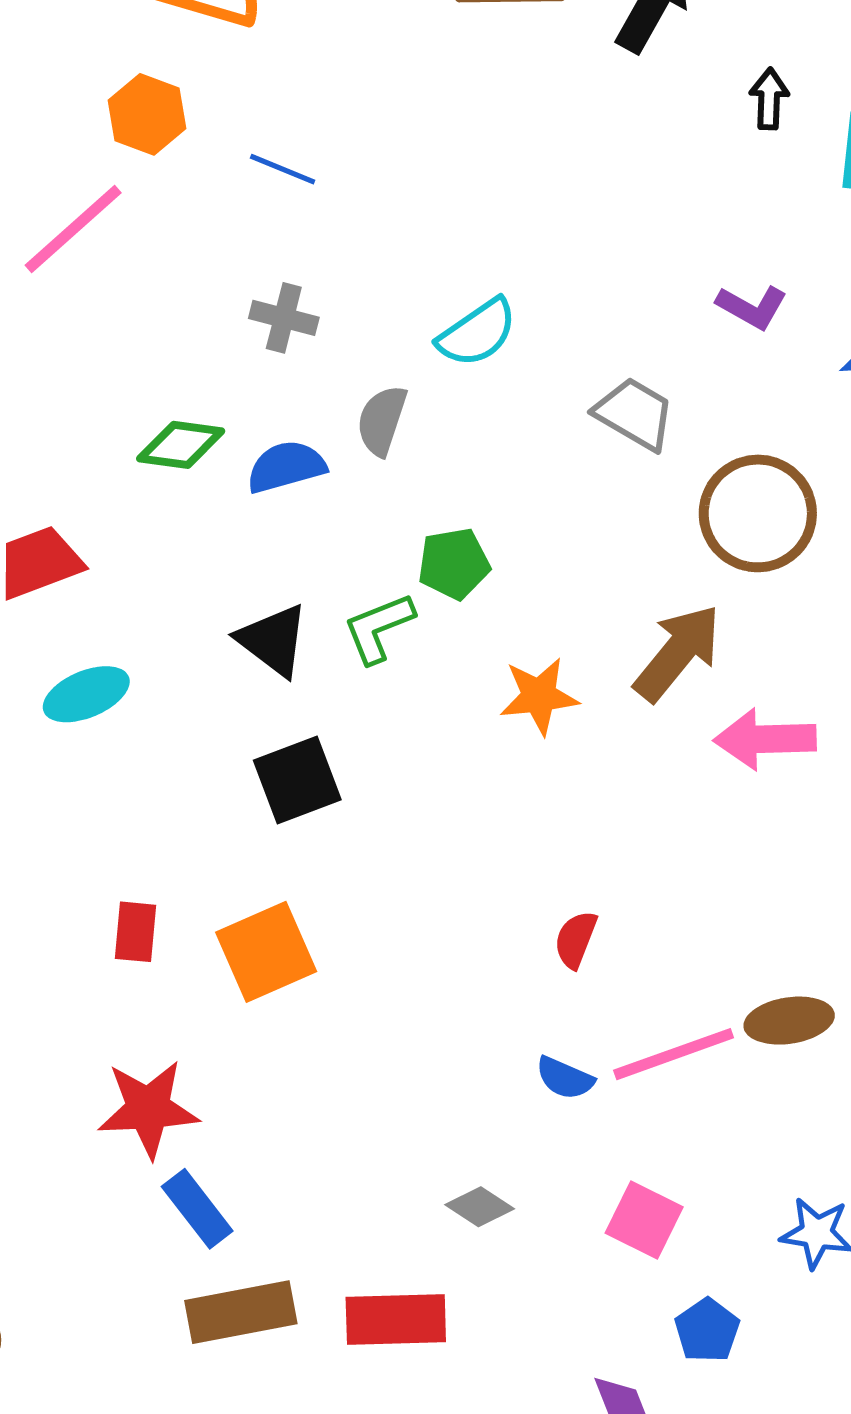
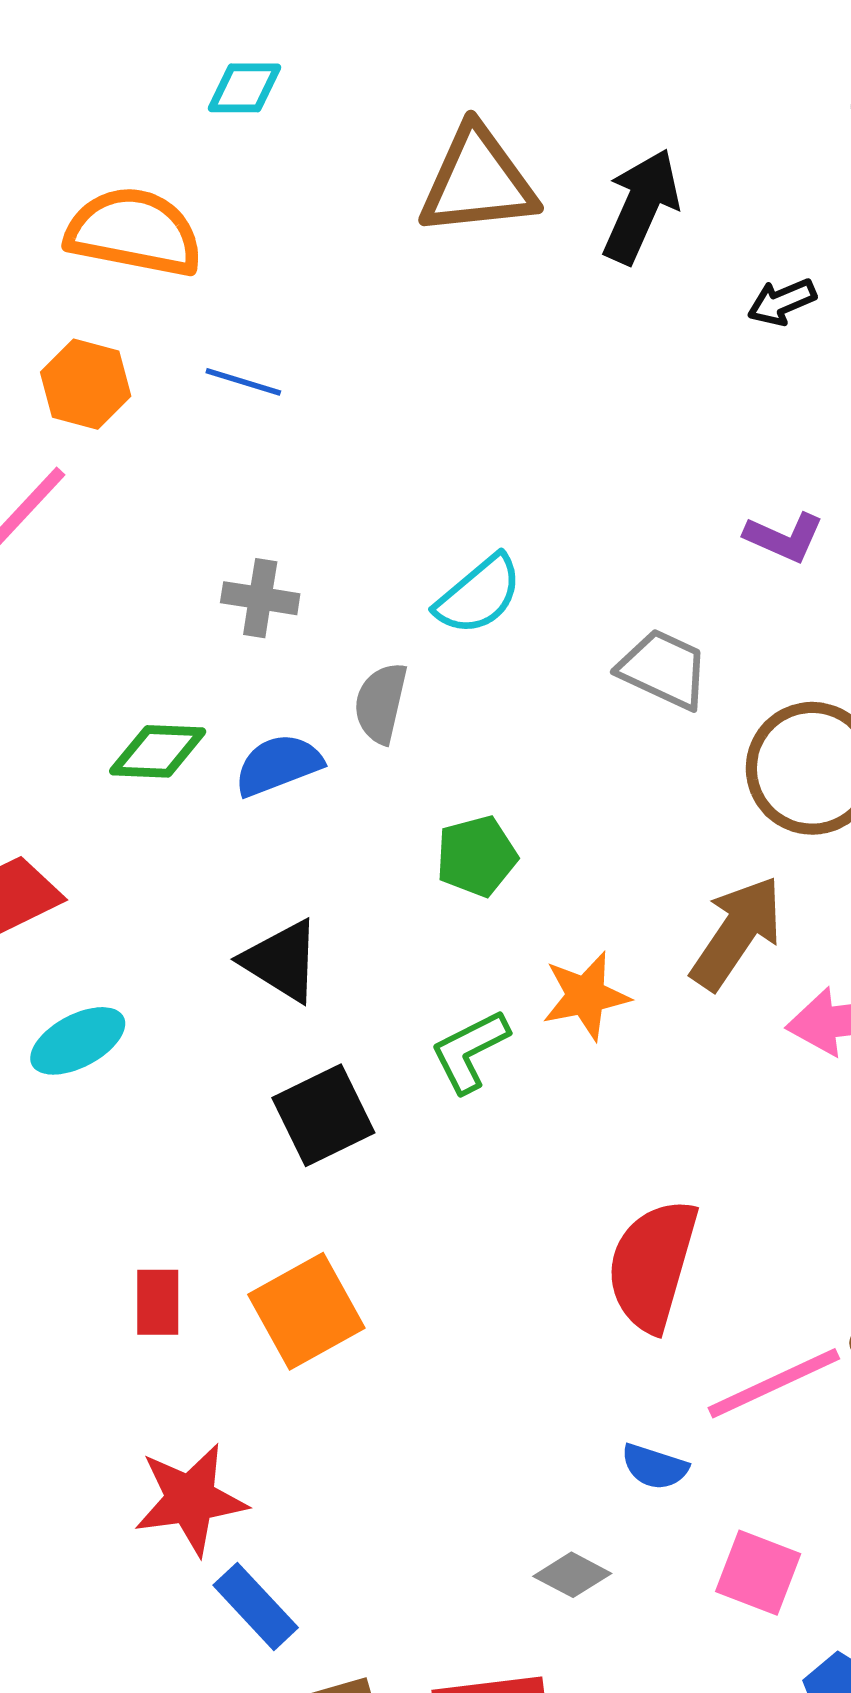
black arrow: (769, 99) -> (782, 302), turned -110
blue line: (283, 169) -> (243, 382), moved
green L-shape: (379, 628) -> (470, 1051), moved
red semicircle: (576, 939) -> (652, 1265), size x2.0
blue semicircle: (565, 1078) -> (655, 1467), moved

